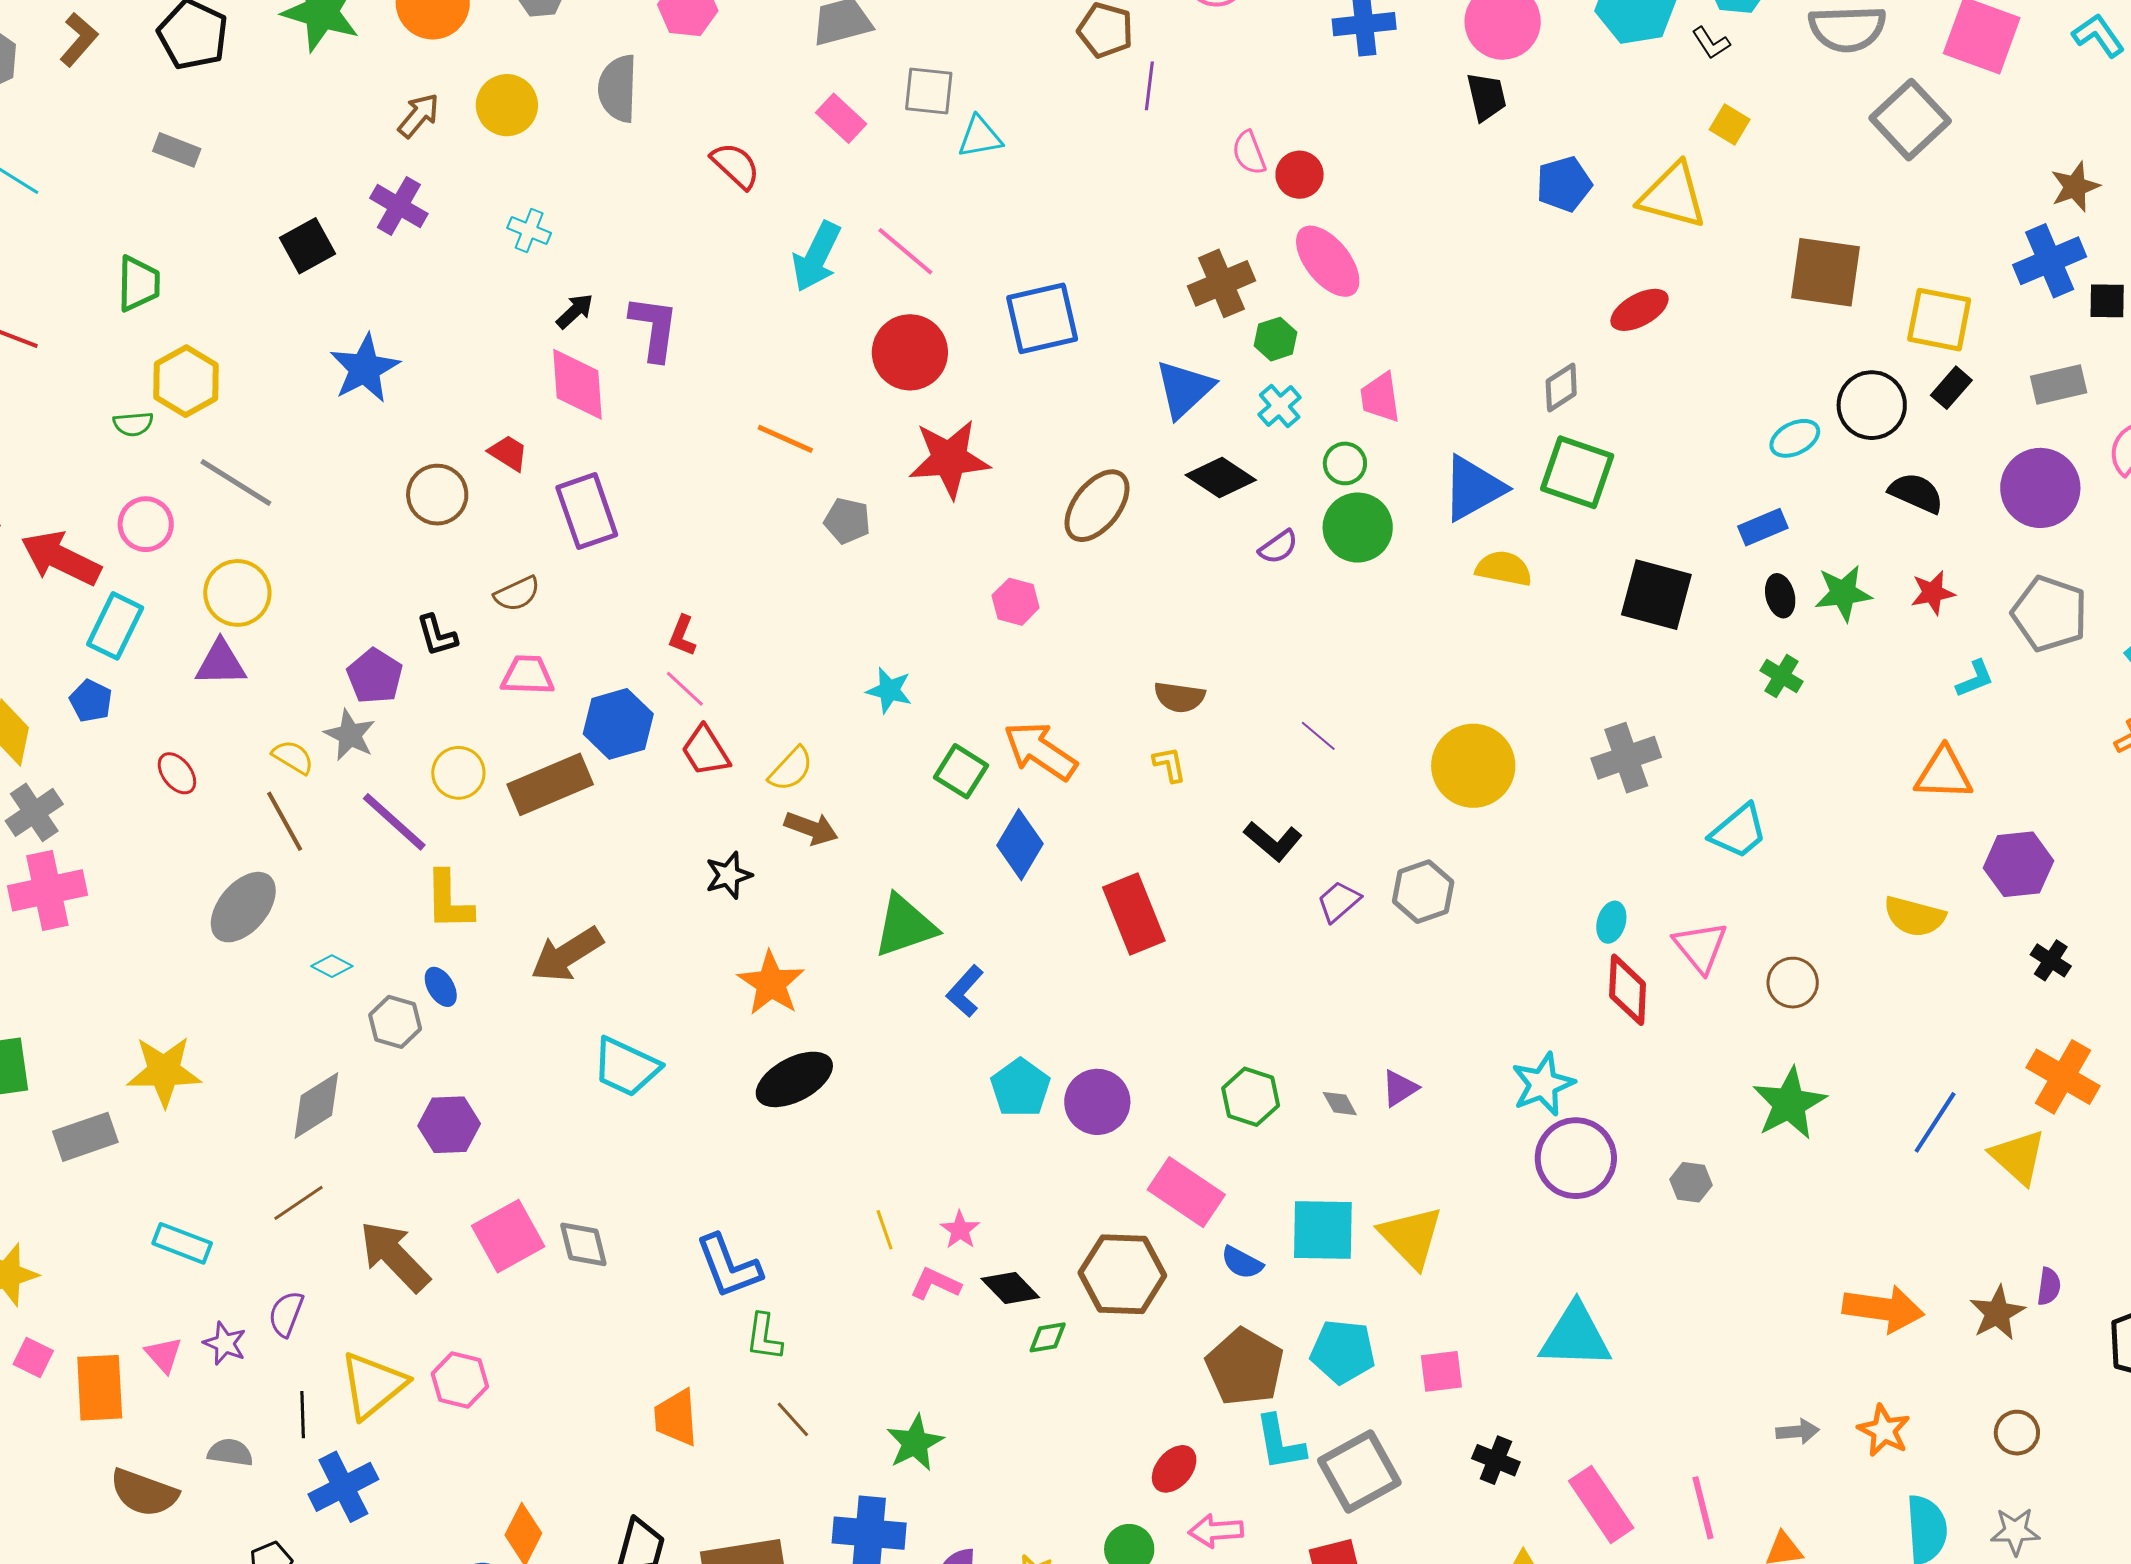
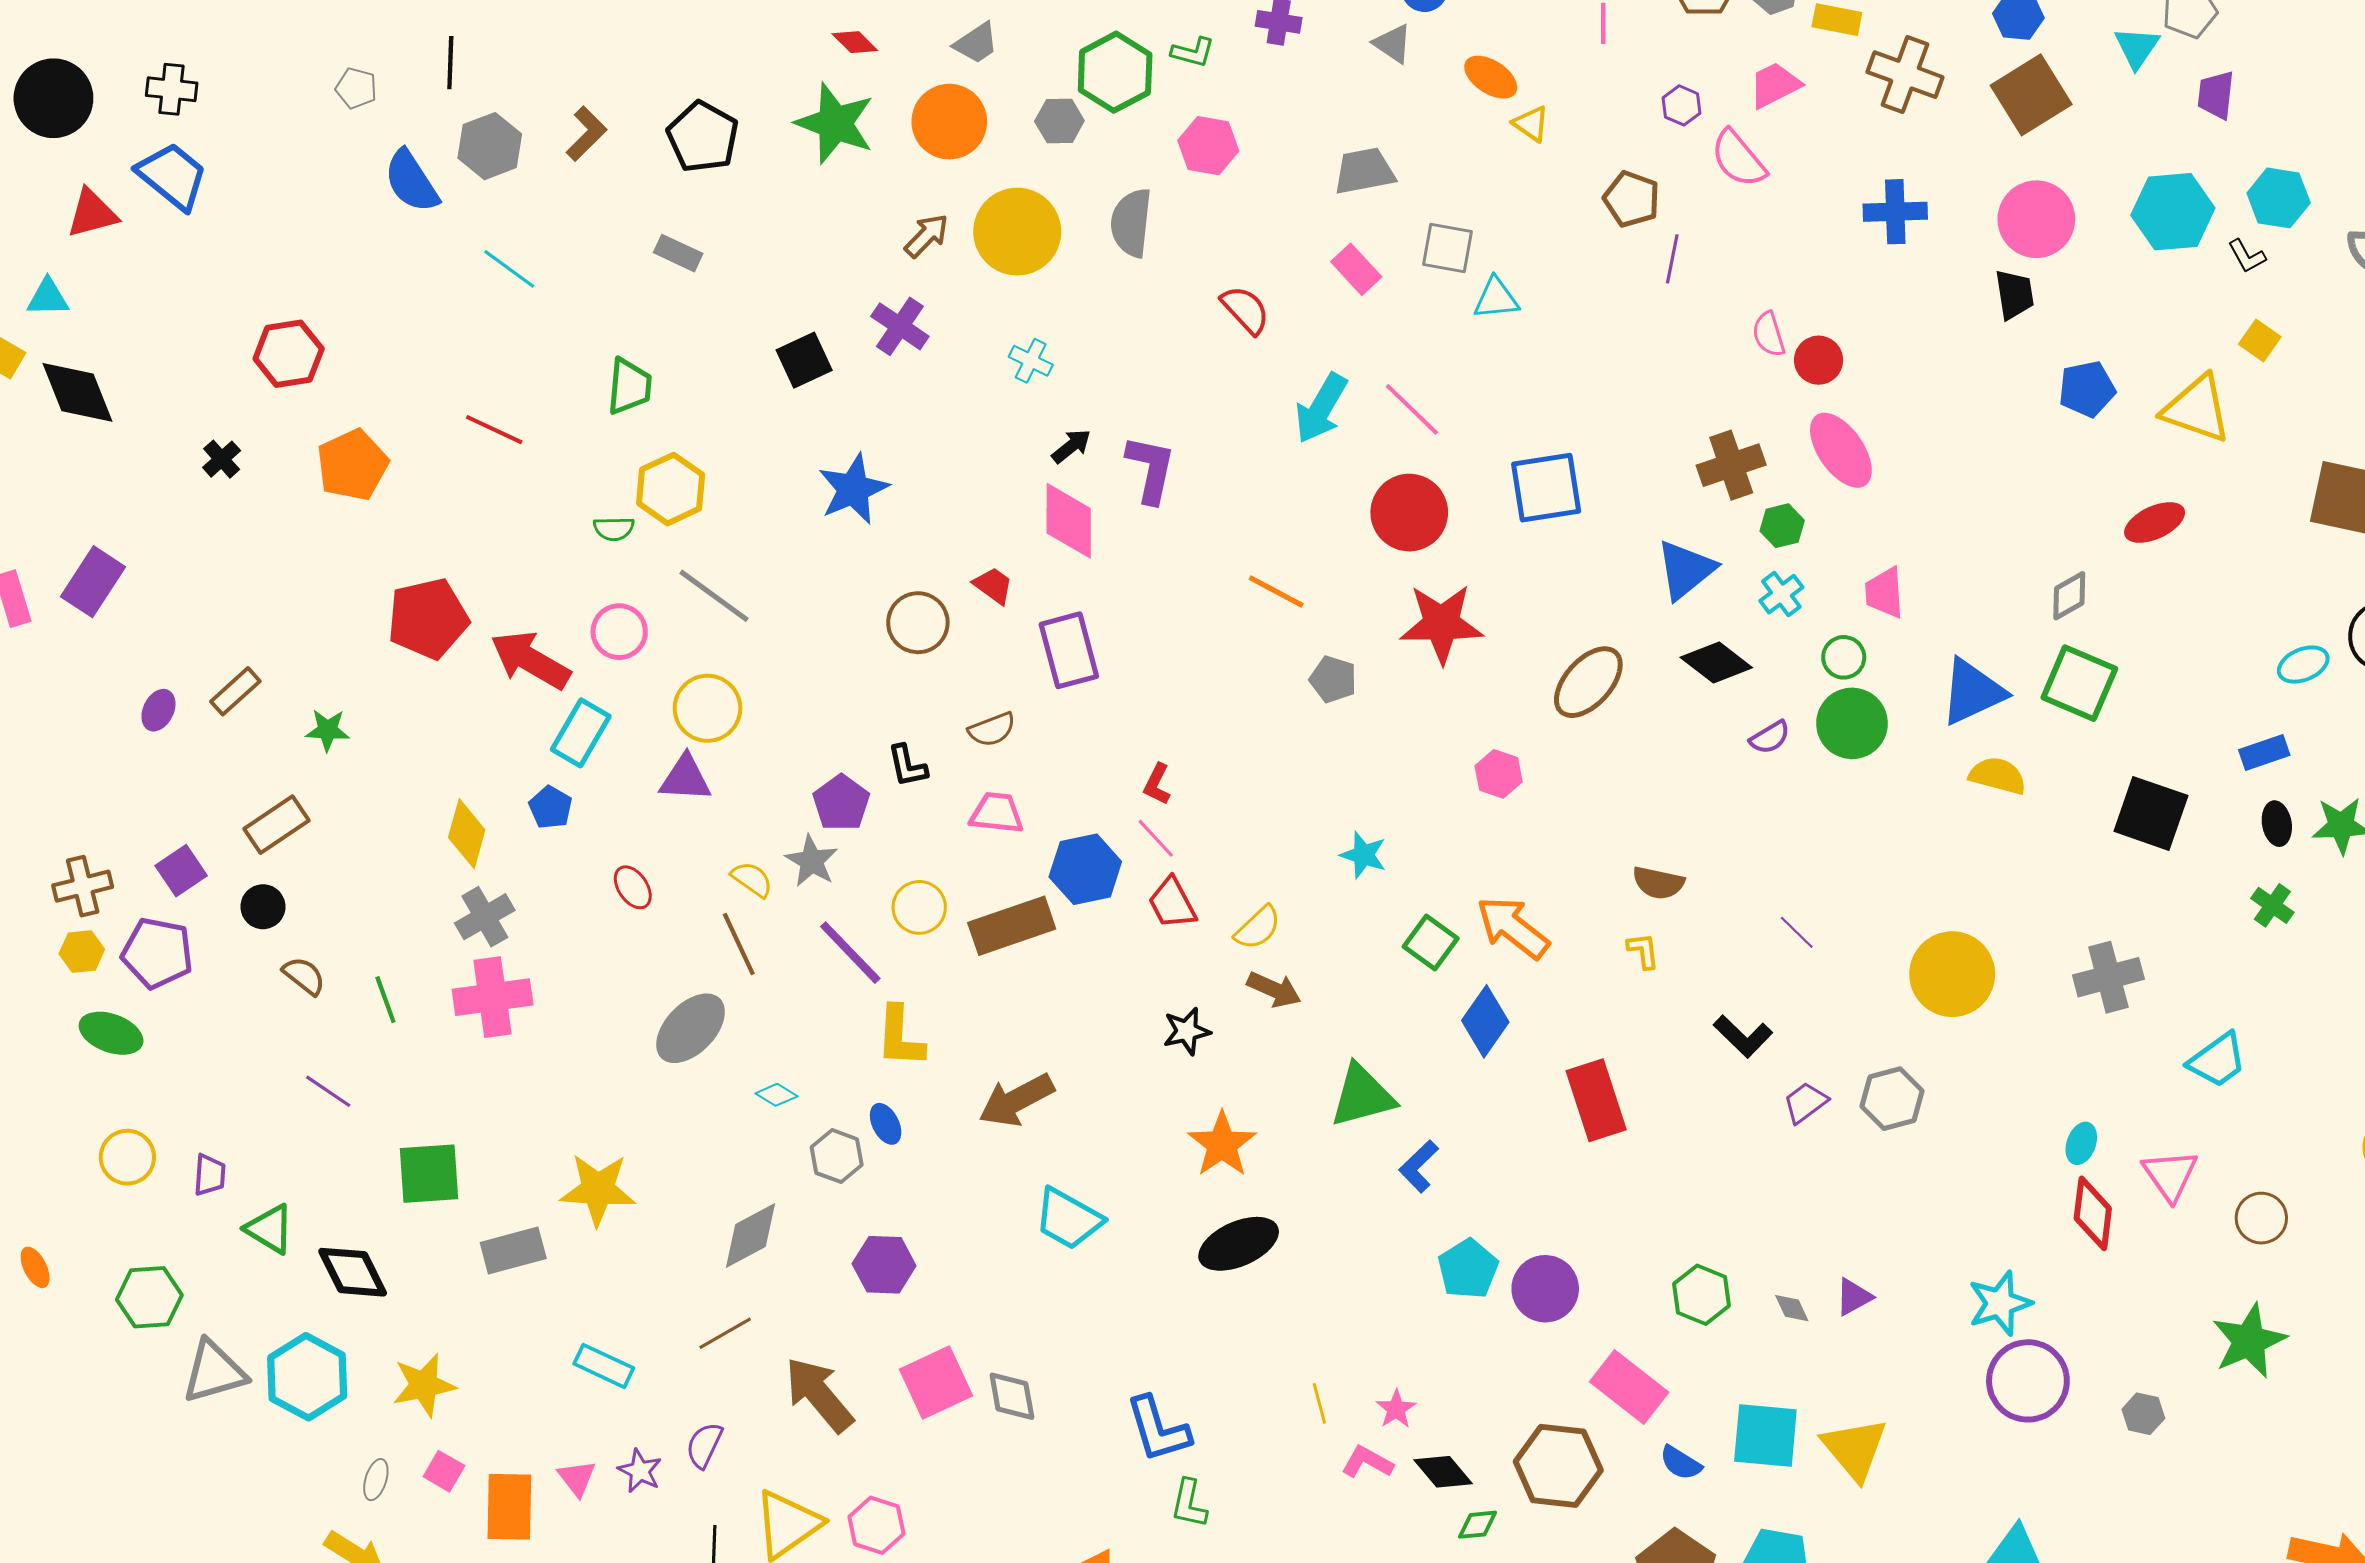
yellow circle: (507, 105) -> (1017, 232), size x1.4

